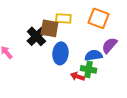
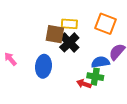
black cross: (36, 36) -> (69, 42), moved
blue ellipse: (60, 53) -> (43, 66), moved

